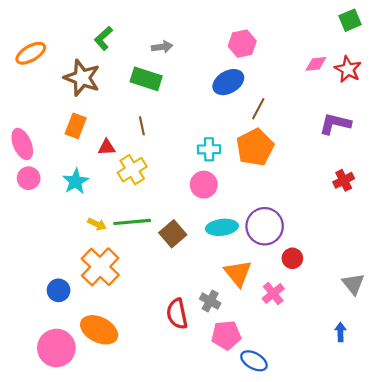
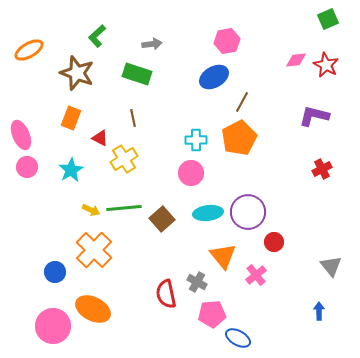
red triangle: (107, 147) -> (100, 138), turned 30

